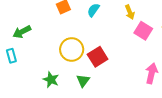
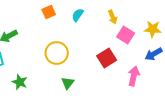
red square: (98, 57) -> (107, 58), moved
green star: (51, 80) -> (20, 82), moved

